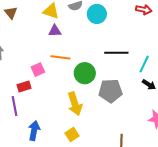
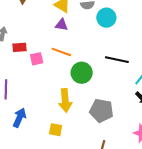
red rectangle: (24, 87) -> (20, 47), moved
gray pentagon: (110, 91) -> (101, 111), moved
yellow square: (72, 134) -> (56, 130), turned 32

